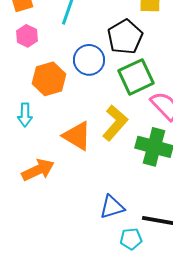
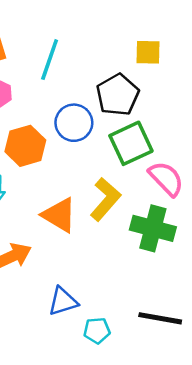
blue triangle: (112, 207) -> (63, 301), moved
cyan pentagon: (131, 239) -> (97, 330), moved

